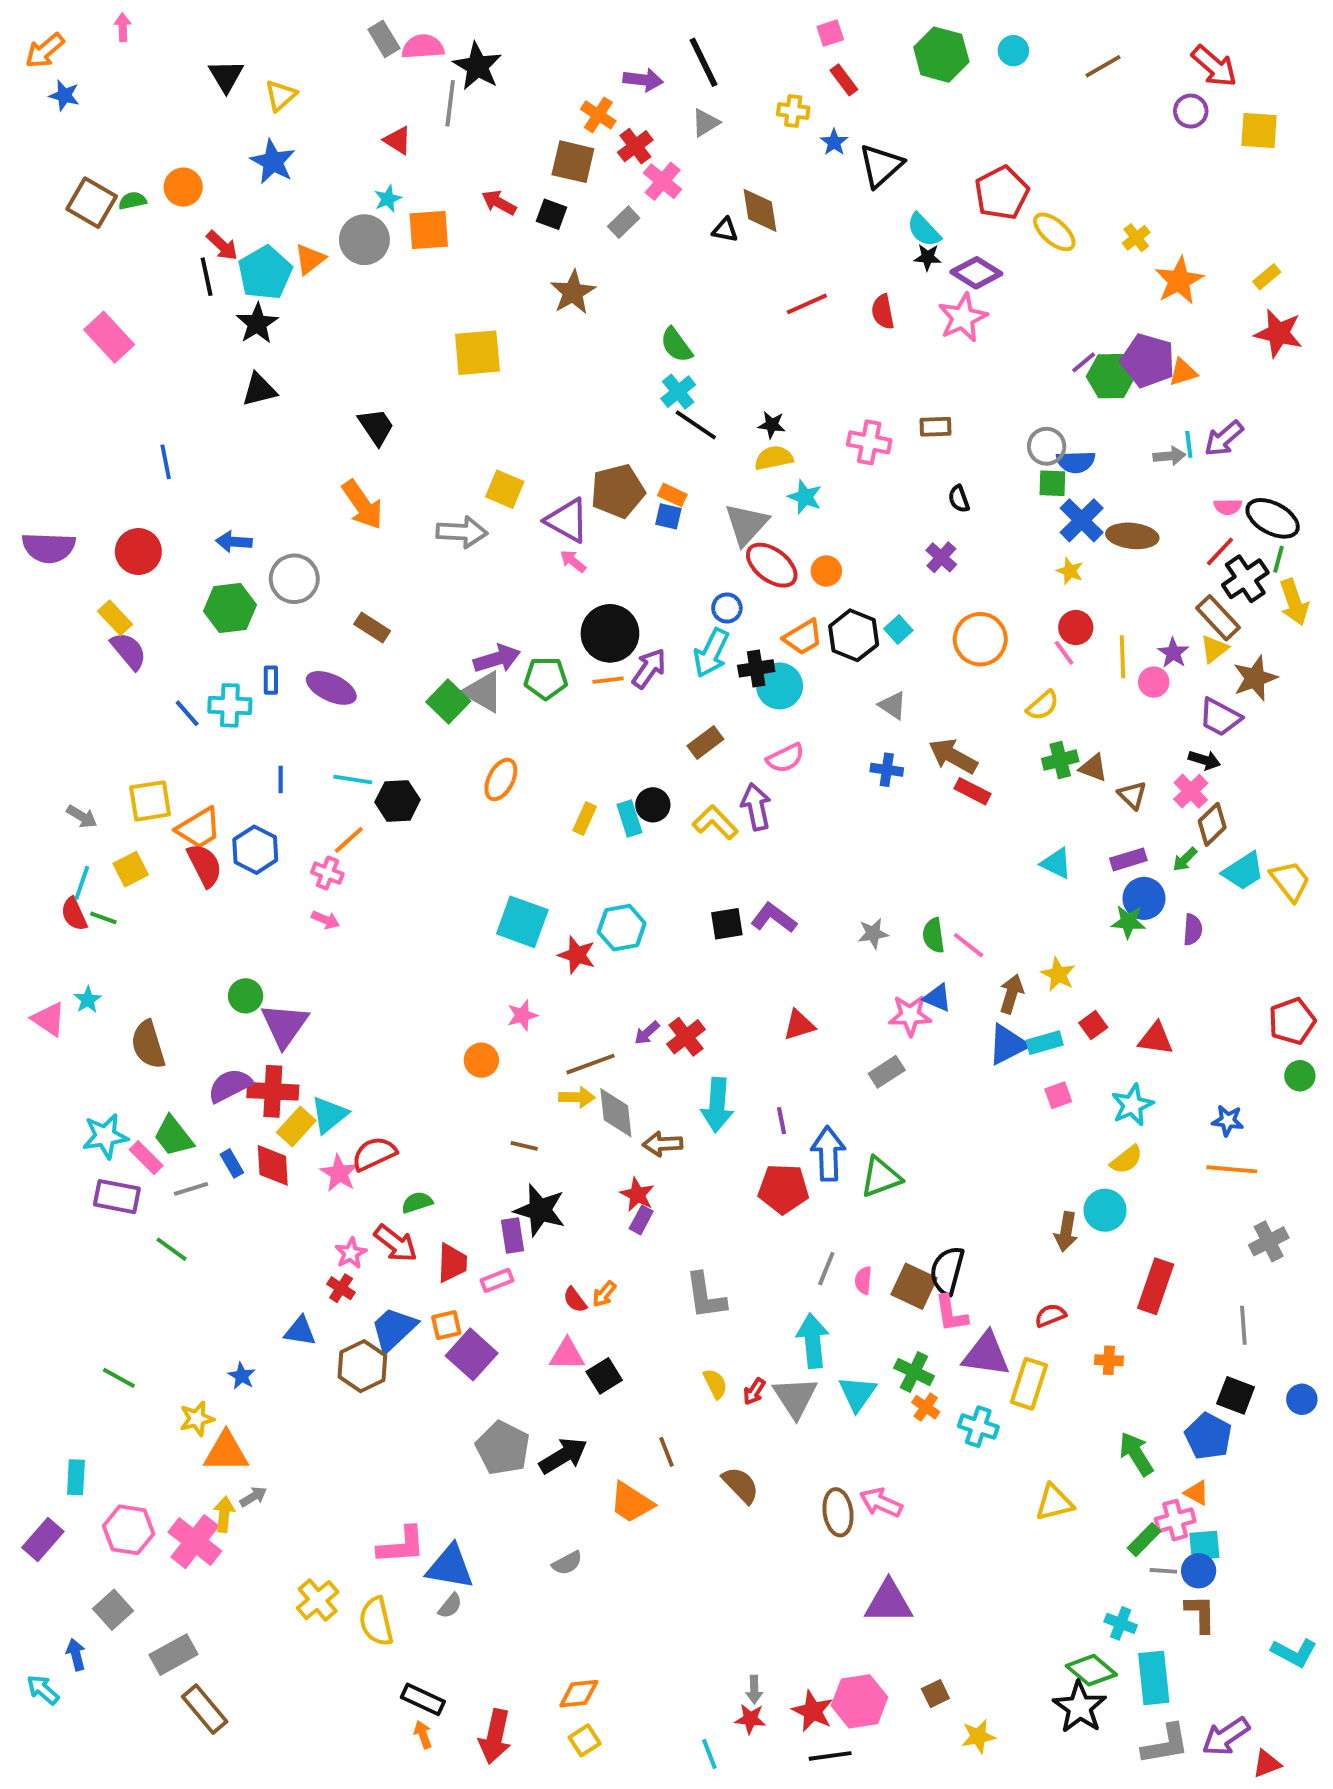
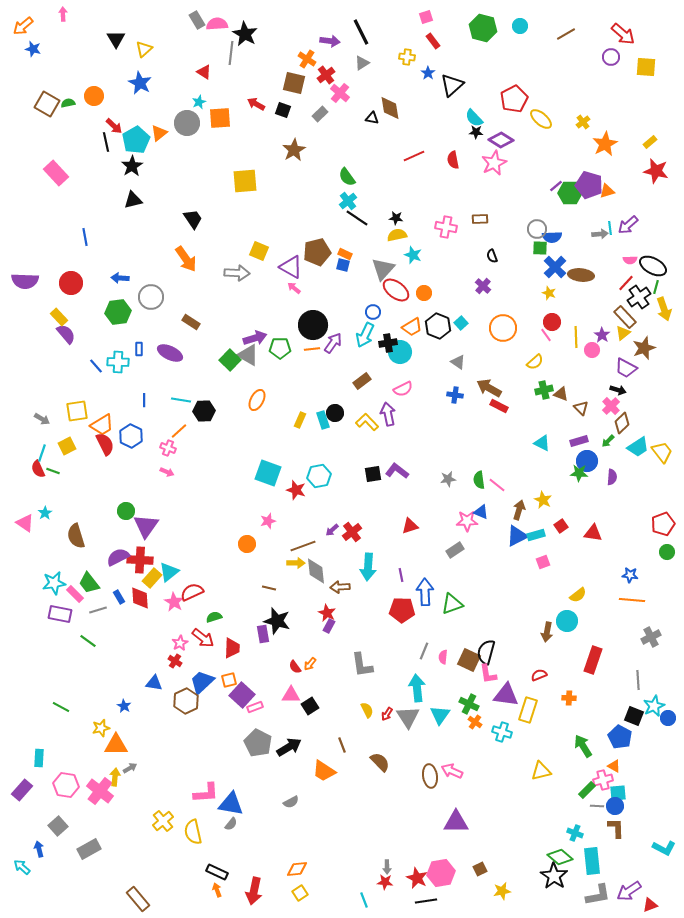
cyan star: (1132, 1105) -> (654, 706), moved
pink rectangle: (497, 1280) -> (255, 707), moved
brown rectangle: (205, 1709) -> (138, 899), moved

